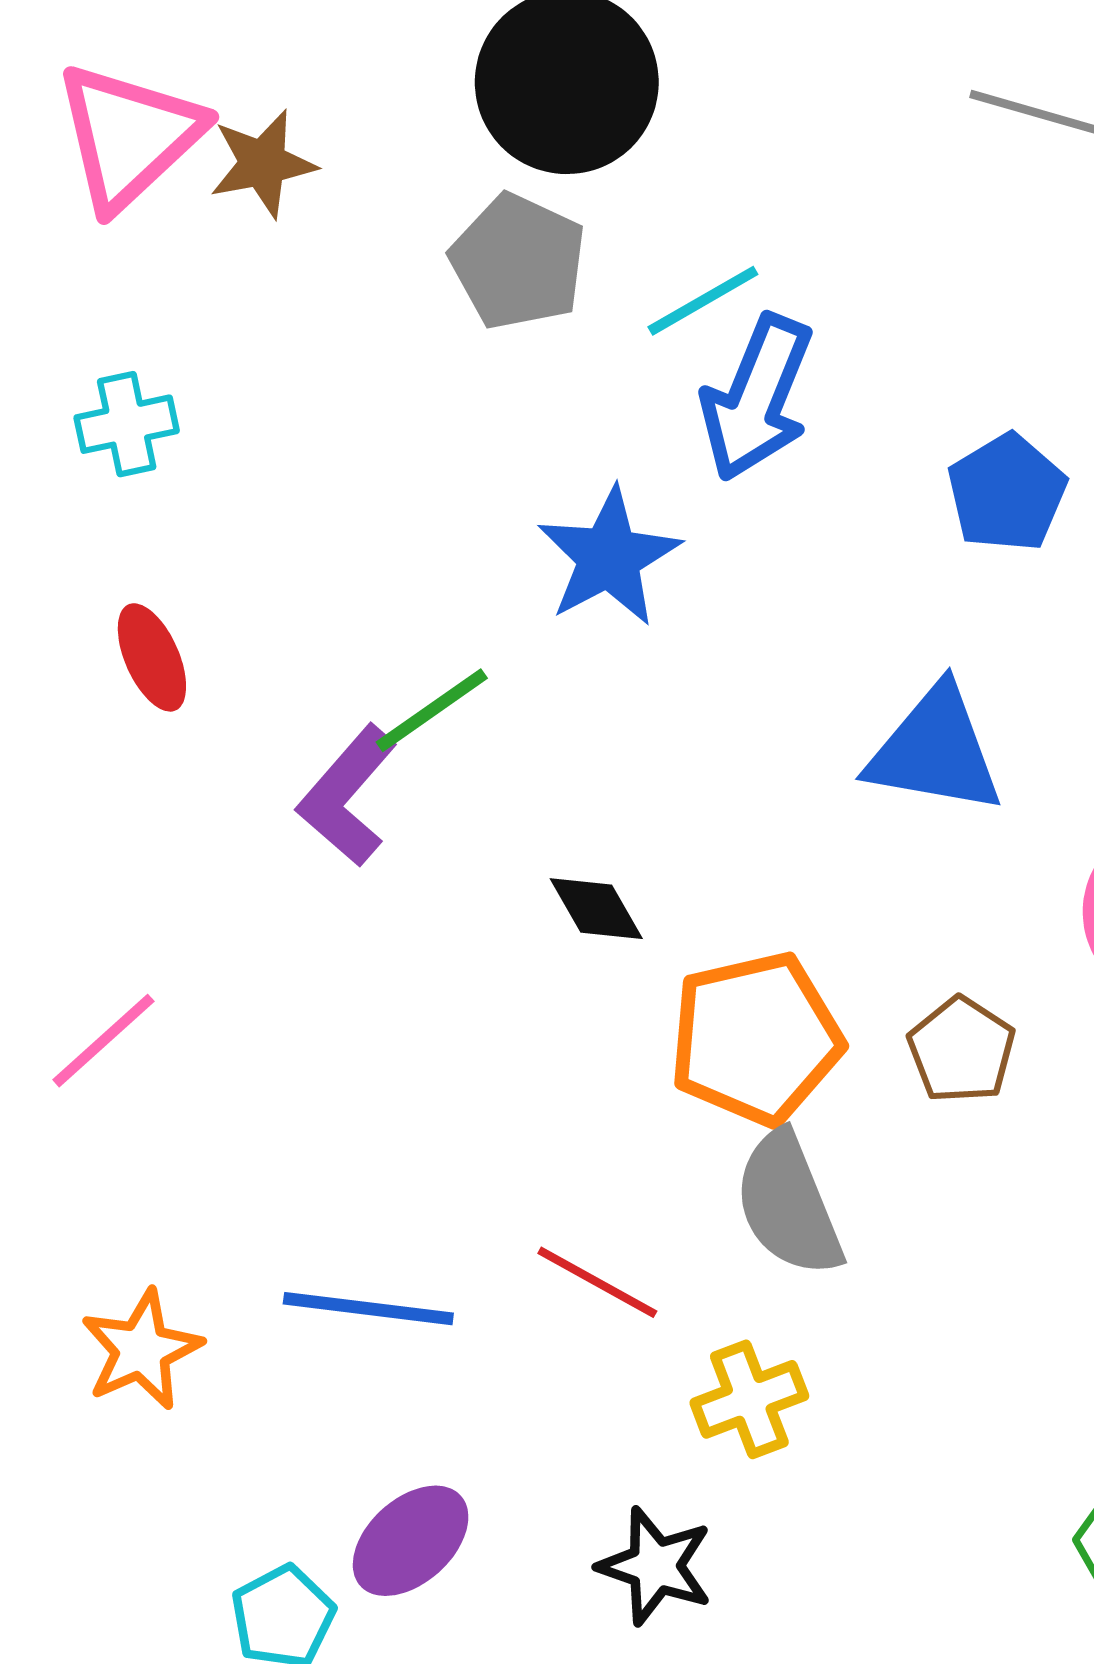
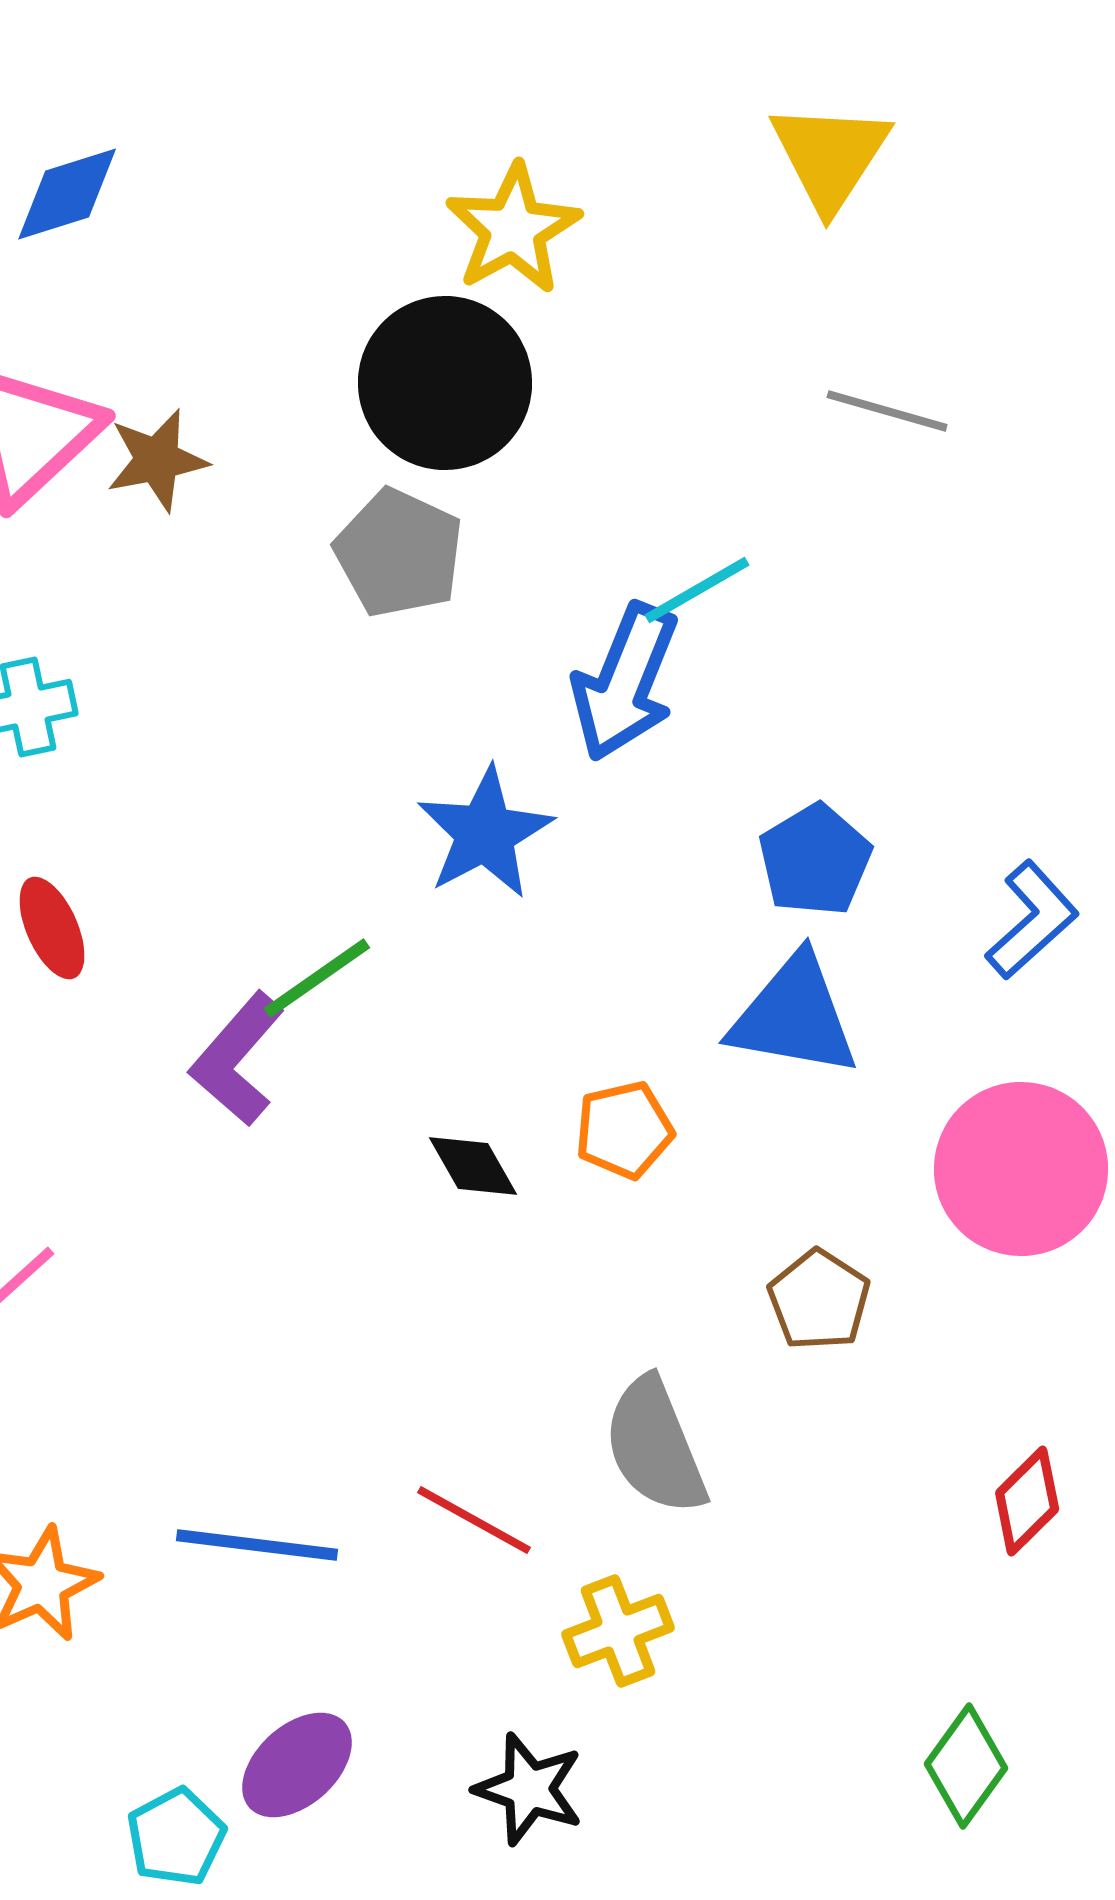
cyan line: (703, 301) -> (697, 590), moved
blue pentagon: (1007, 493) -> (815, 860), moved
orange pentagon: (756, 1038) -> (624, 1130), moved, size x0.6

